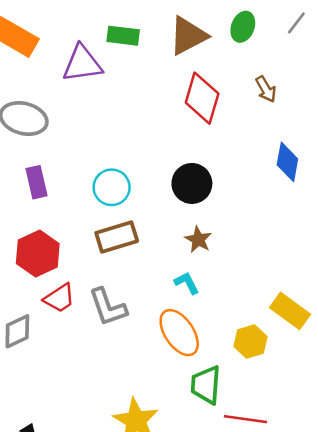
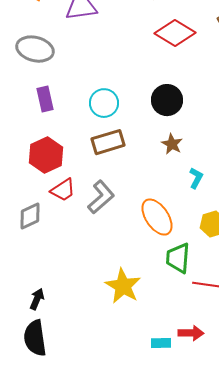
red diamond: (202, 98) -> (175, 33), turned -75
cyan L-shape: (187, 283) -> (196, 178), moved, turned 55
gray L-shape: (108, 307) -> (101, 197), turned -112

